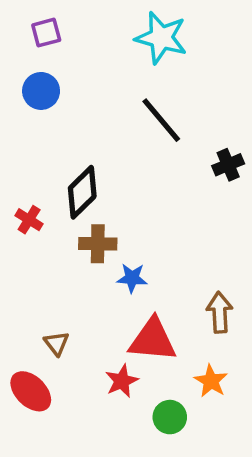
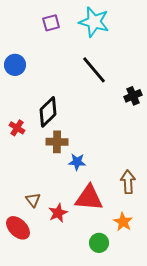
purple square: (46, 33) -> (51, 23), moved
blue circle: (41, 91) -> (15, 65), moved
red star: (122, 381) -> (58, 213), moved

